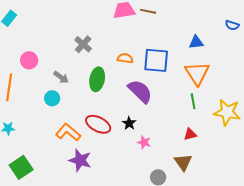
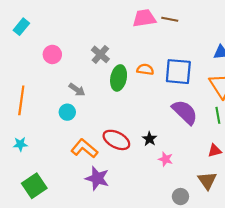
pink circle: (29, 60) -> (52, 54), moved
green ellipse: (97, 79) -> (119, 78), moved
purple semicircle: (140, 91) -> (185, 112), moved

